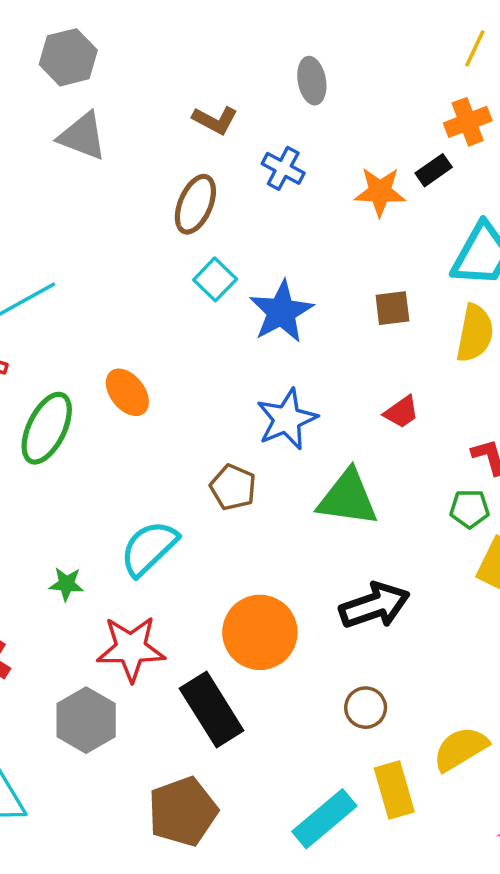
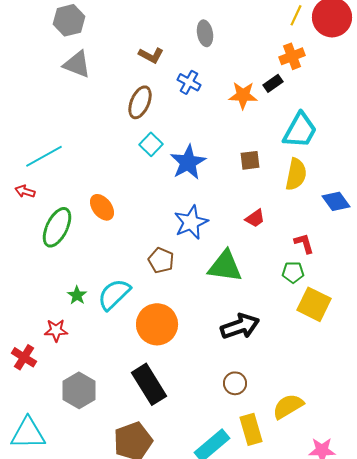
green star: (66, 584) -> (77, 295), moved, turned 30
orange circle: (260, 632) -> (157, 324), moved
red star: (131, 648) -> (56, 330), moved, size x0.6

